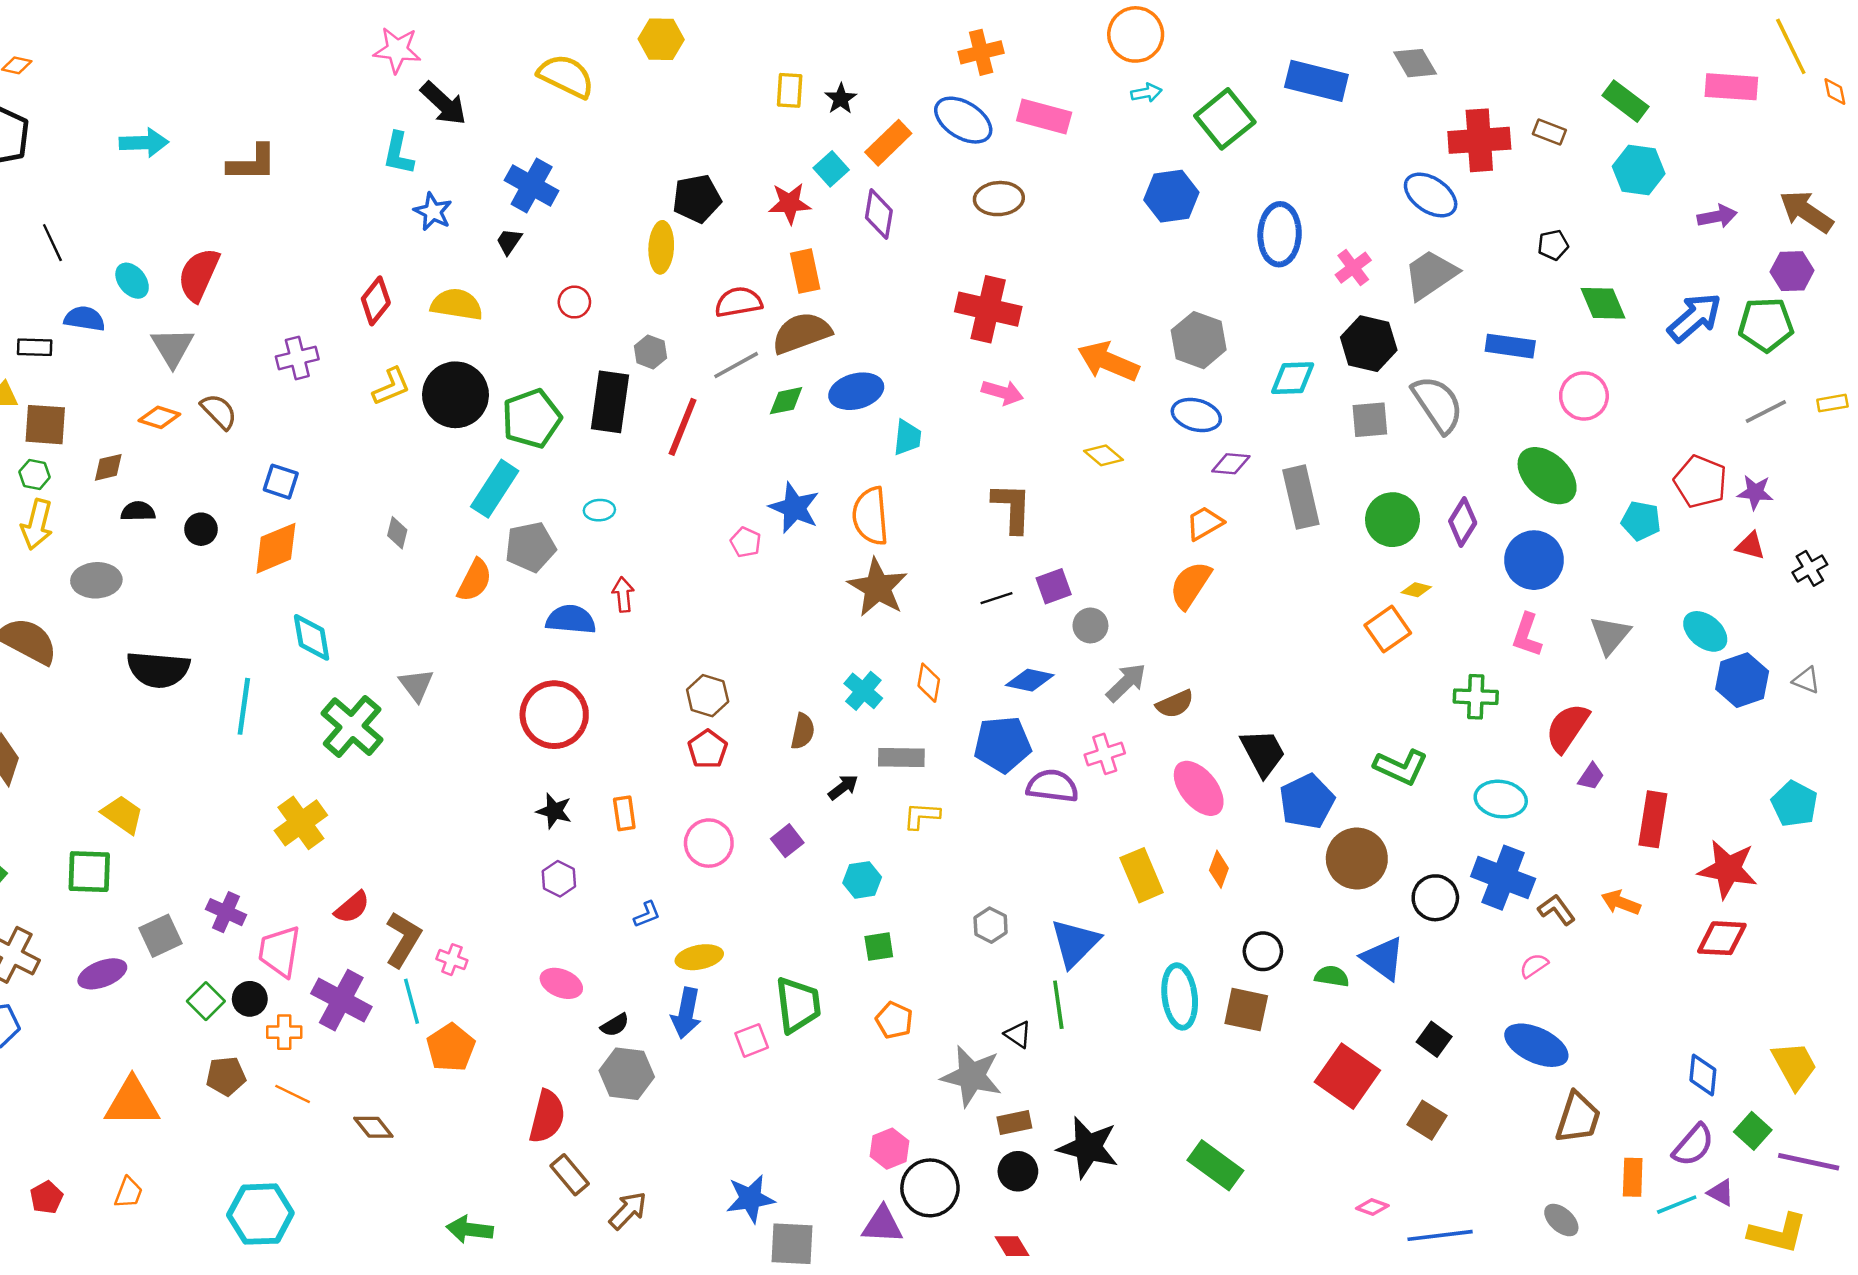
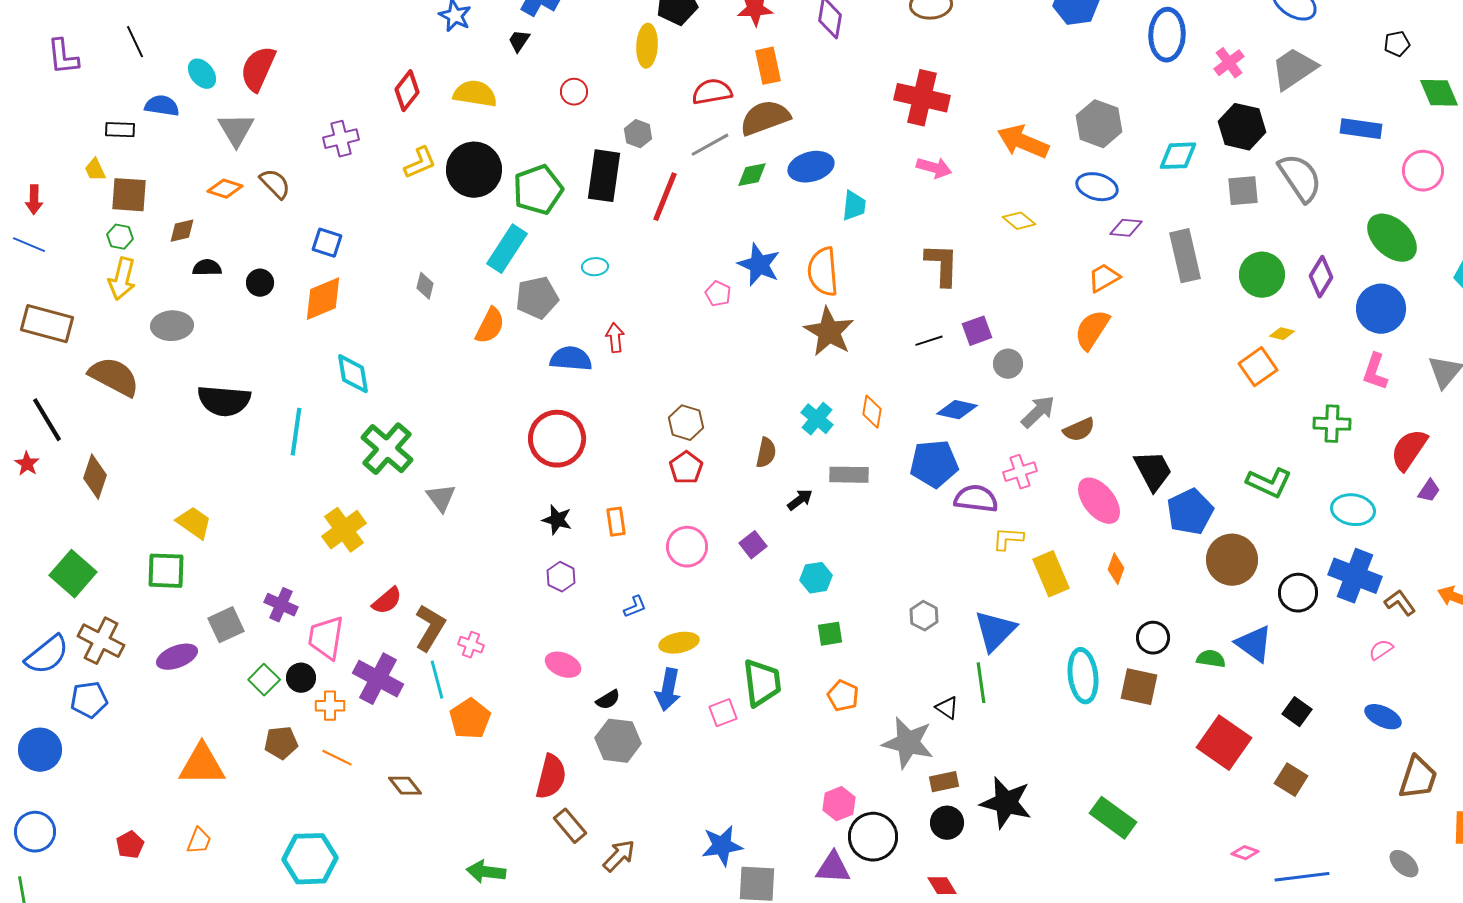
gray triangle: (416, 685) -> (441, 498), moved
yellow L-shape: (922, 816) -> (1008, 539), moved
blue ellipse: (1536, 1045) -> (1383, 717), size x0.7

